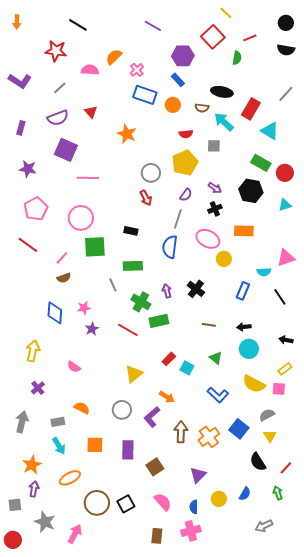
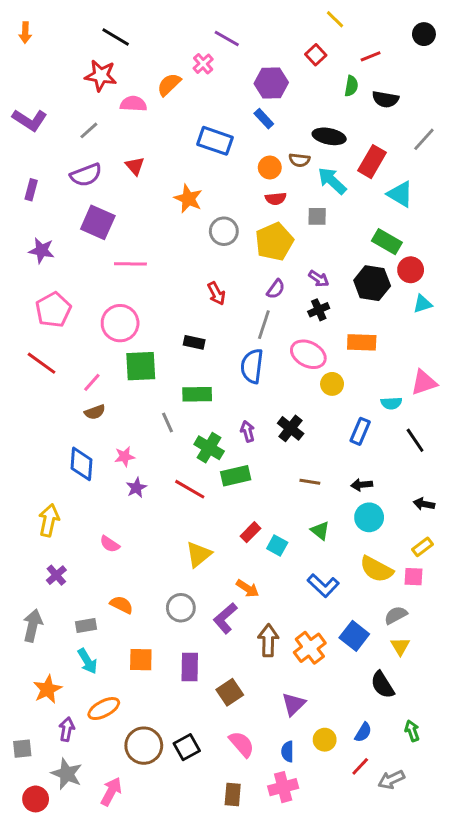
red square: (213, 37) -> (316, 55), size x0.6
black semicircle: (286, 50) -> (385, 99), moved
red star: (56, 51) -> (101, 76), moved
pink cross: (137, 70) -> (203, 64), moved
orange circle: (173, 105) -> (270, 168), moved
gray circle: (151, 173) -> (224, 231), moved
red circle: (285, 173) -> (411, 270), moved
red line: (286, 468) -> (360, 766), moved
purple arrow: (34, 489) -> (67, 729), moved
red circle: (13, 540) -> (36, 799), moved

